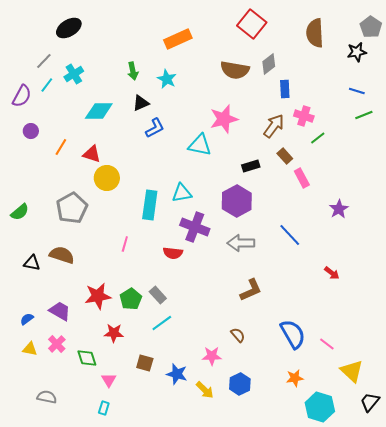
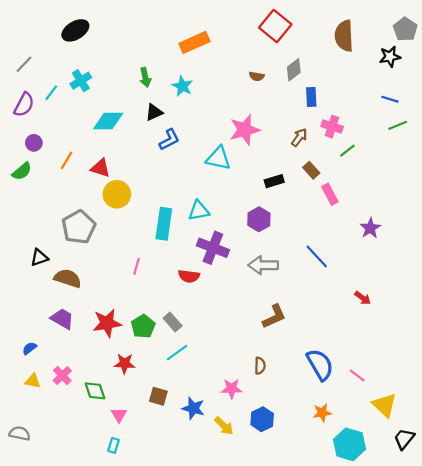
gray line: (44, 61) -> (24, 64), moved
brown semicircle: (235, 70) -> (257, 76), size x0.5
brown arrow: (274, 126) -> (299, 137), size x0.7
purple hexagon: (237, 201) -> (259, 219), size x0.7
green semicircle: (20, 212) -> (22, 171), moved
black triangle: (32, 263) -> (39, 258), moved, turned -30
purple trapezoid: (60, 311) -> (62, 319), moved
brown semicircle: (238, 335) -> (260, 366), turned 42
gray semicircle: (47, 397) -> (20, 433), moved

